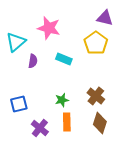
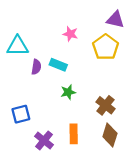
pink star: (49, 28) -> (70, 34), moved, size x0.6
cyan triangle: (16, 42) -> (18, 46), turned 40
cyan rectangle: (64, 59) -> (58, 65), moved
green star: (62, 100) -> (68, 92), moved

